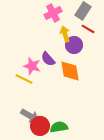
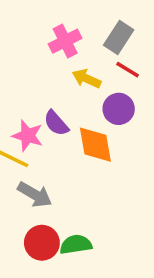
yellow arrow: (65, 34) -> (86, 79), turned -49
purple circle: (74, 45) -> (119, 109), moved
gray arrow: (30, 116) -> (35, 195), moved

